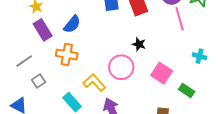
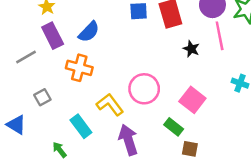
black star: (139, 44) -> (191, 49), moved
gray line: (24, 61) -> (26, 57), moved
green rectangle: (187, 91) -> (174, 127), moved

